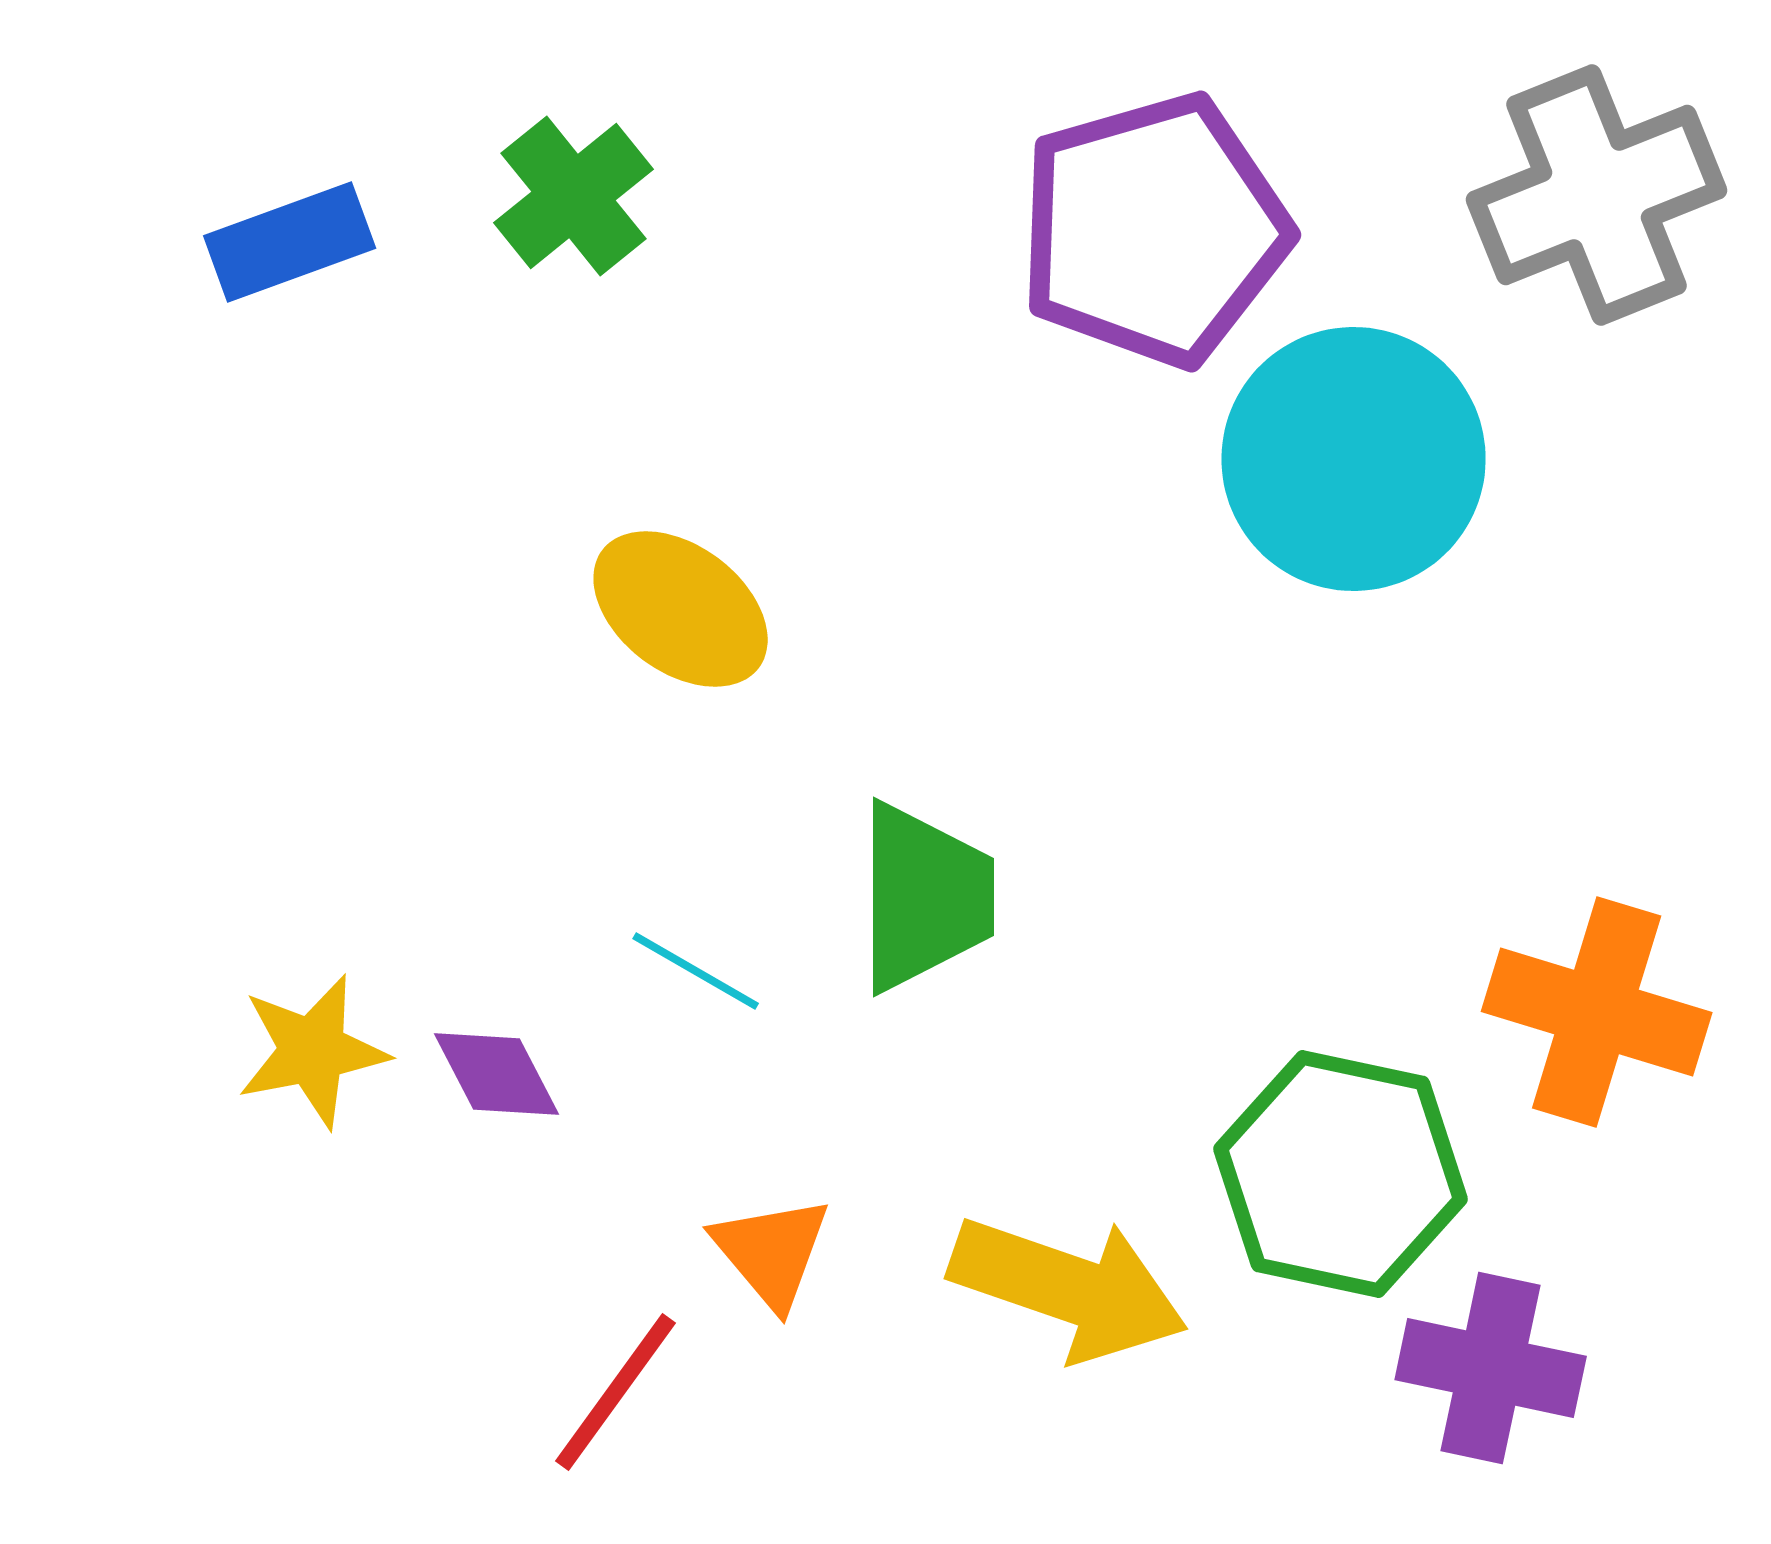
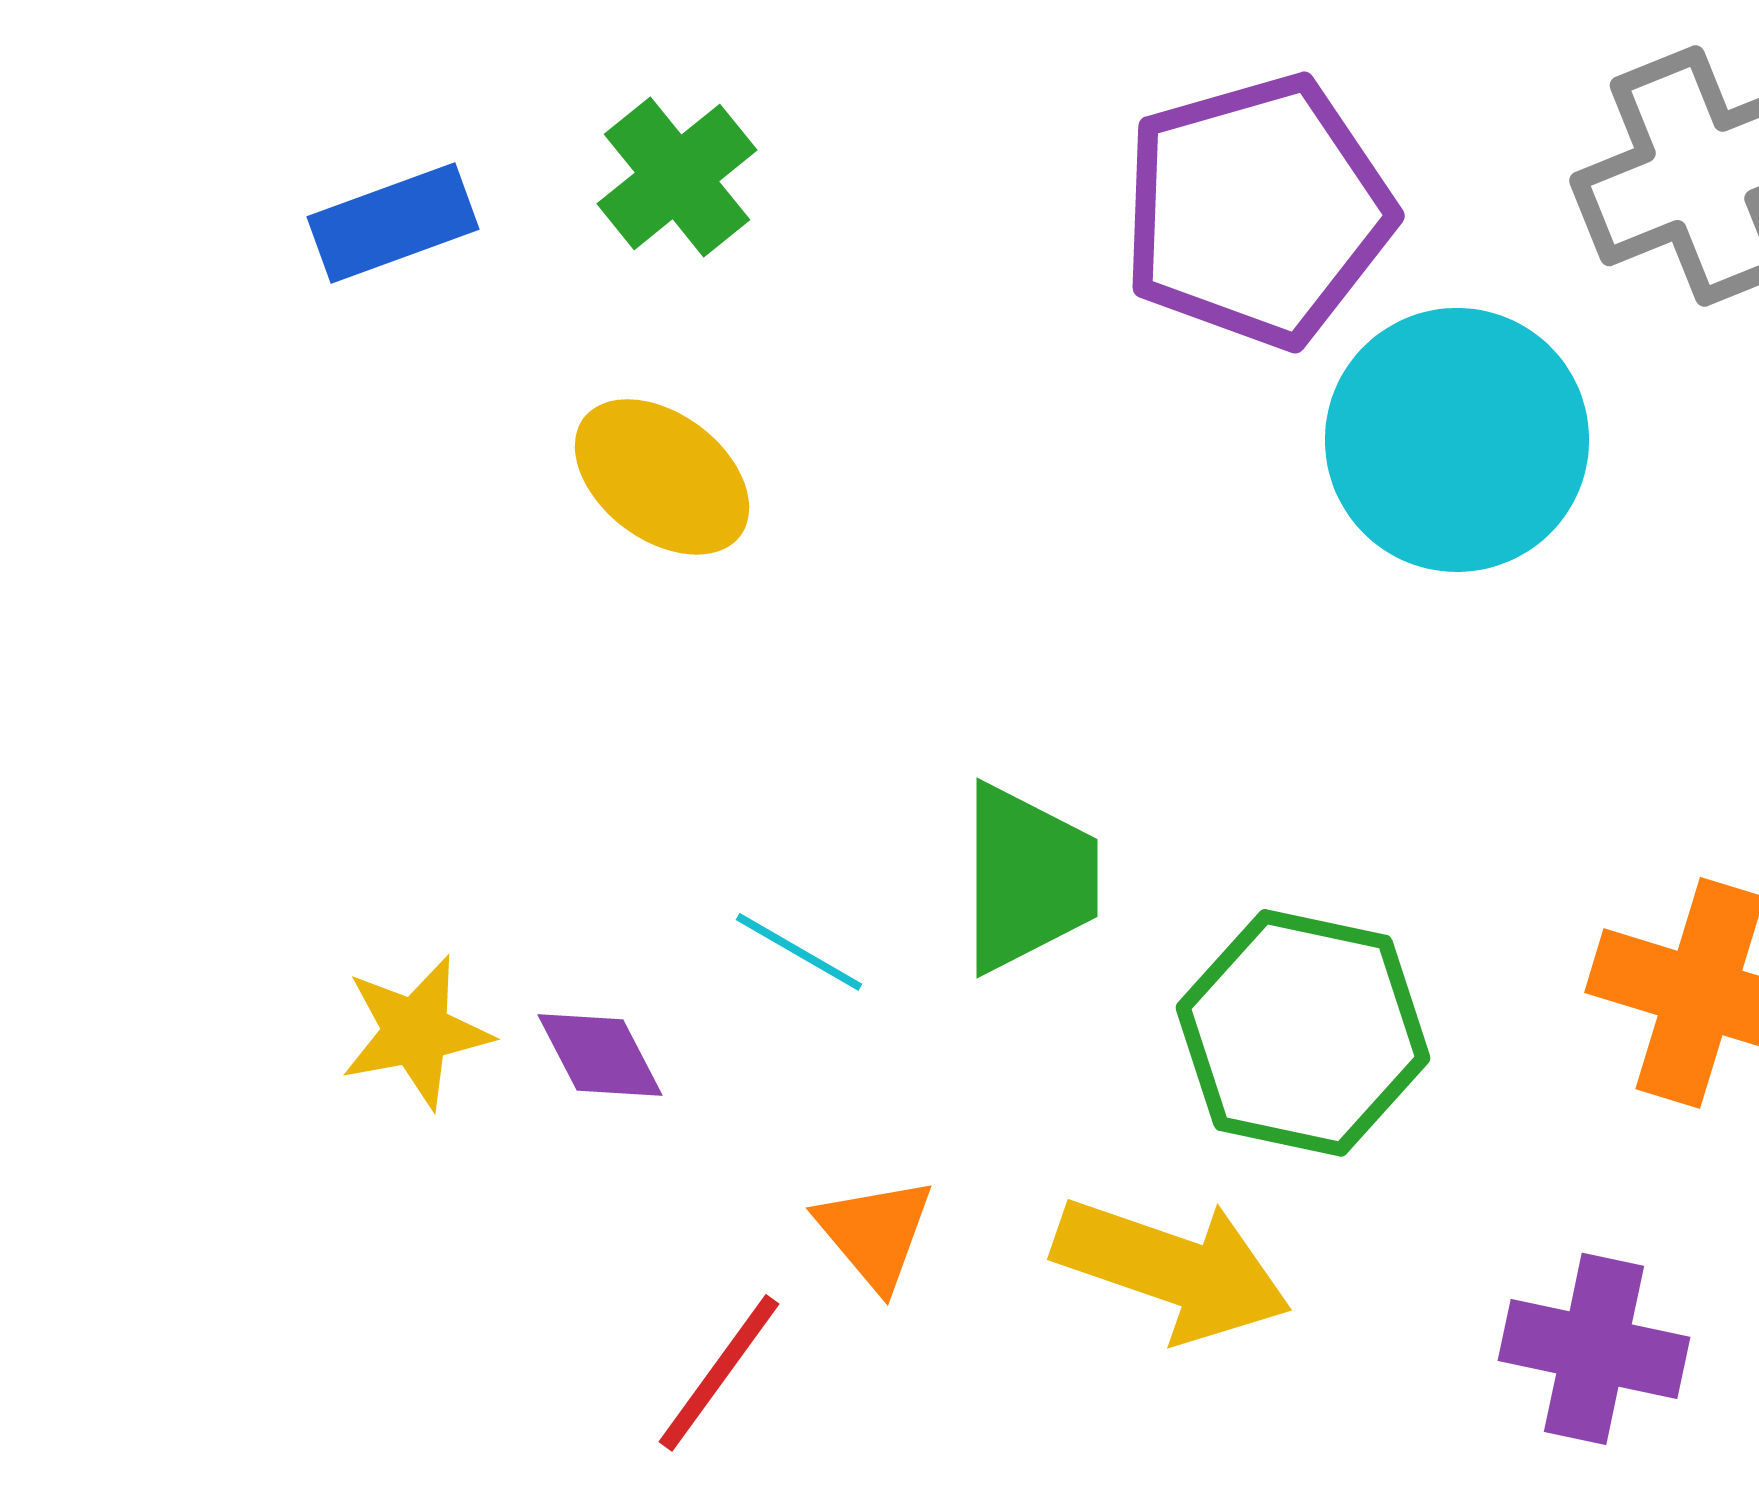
yellow ellipse: (681, 609) -> (662, 477), moved
green hexagon: (1341, 1174) -> (1303, 1033), moved

